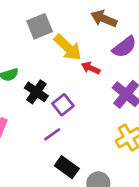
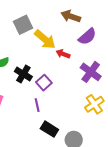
purple line: (52, 134) -> (37, 105), turned -64

